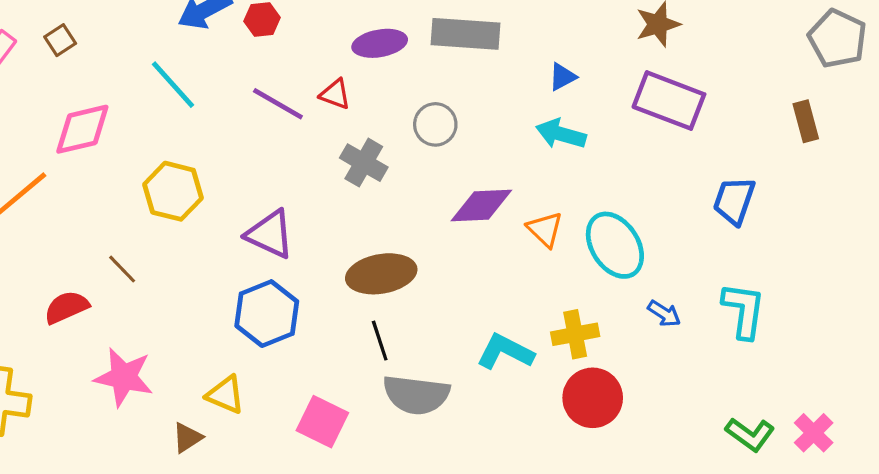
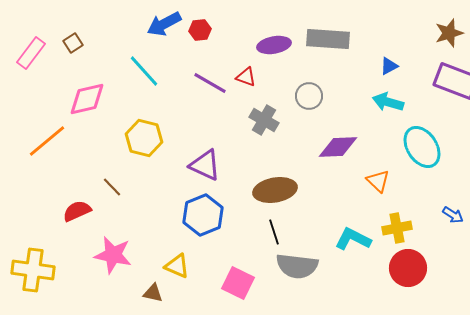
orange triangle: (545, 229) -> (378, 181), moved
cyan ellipse: (615, 245) -> (422, 147), moved
brown triangle: (187, 438) -> (153, 293), turned 45

